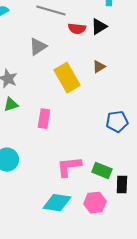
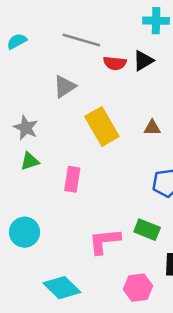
brown triangle: (99, 67) -> (152, 128), moved, turned 32
green rectangle: (102, 171) -> (147, 230), moved
cyan diamond: (57, 203) -> (62, 288), moved, turned 36

